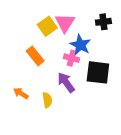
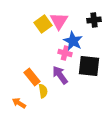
orange rectangle: (35, 56) -> (32, 77), moved
orange arrow: (21, 93) -> (19, 103), moved

